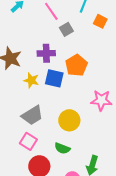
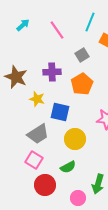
gray square: (66, 29) -> (82, 55), moved
blue square: (54, 78) -> (60, 112), moved
green semicircle: (62, 148) -> (68, 167), turned -49

